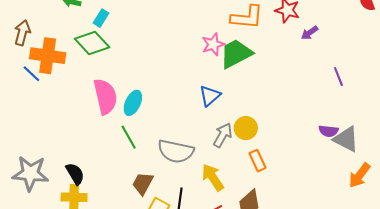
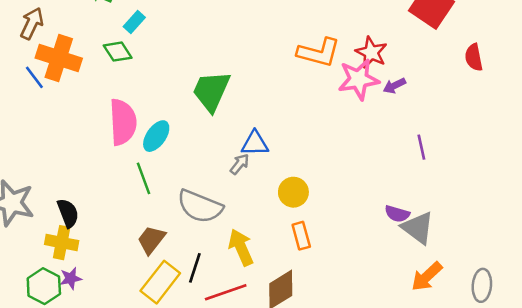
green diamond: (92, 43) -> (118, 52), size x0.7
pink star: (213, 44) -> (359, 79), moved, size x1.4
green trapezoid: (236, 54) -> (211, 91), moved, turned -48
blue triangle: (210, 96) -> (255, 144), turned 30
gray arrow: (223, 135) -> (240, 164), moved, size x0.7

